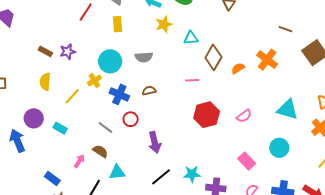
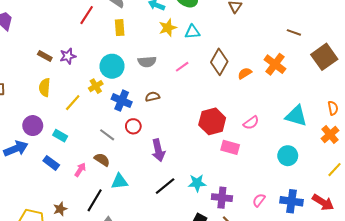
cyan triangle: (191, 38) -> (192, 32), moved
pink line: (192, 80) -> (182, 67), moved, turned -32
blue arrow: (17, 141) -> (16, 149), turned 90
pink rectangle: (247, 161) -> (230, 147), moved, turned -30
blue rectangle: (52, 179) -> (51, 163), moved

